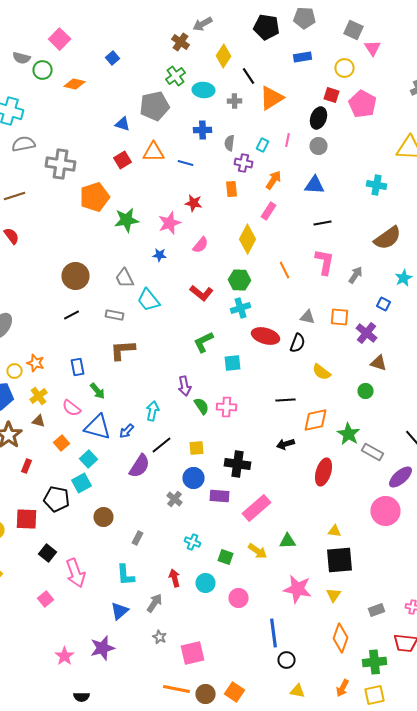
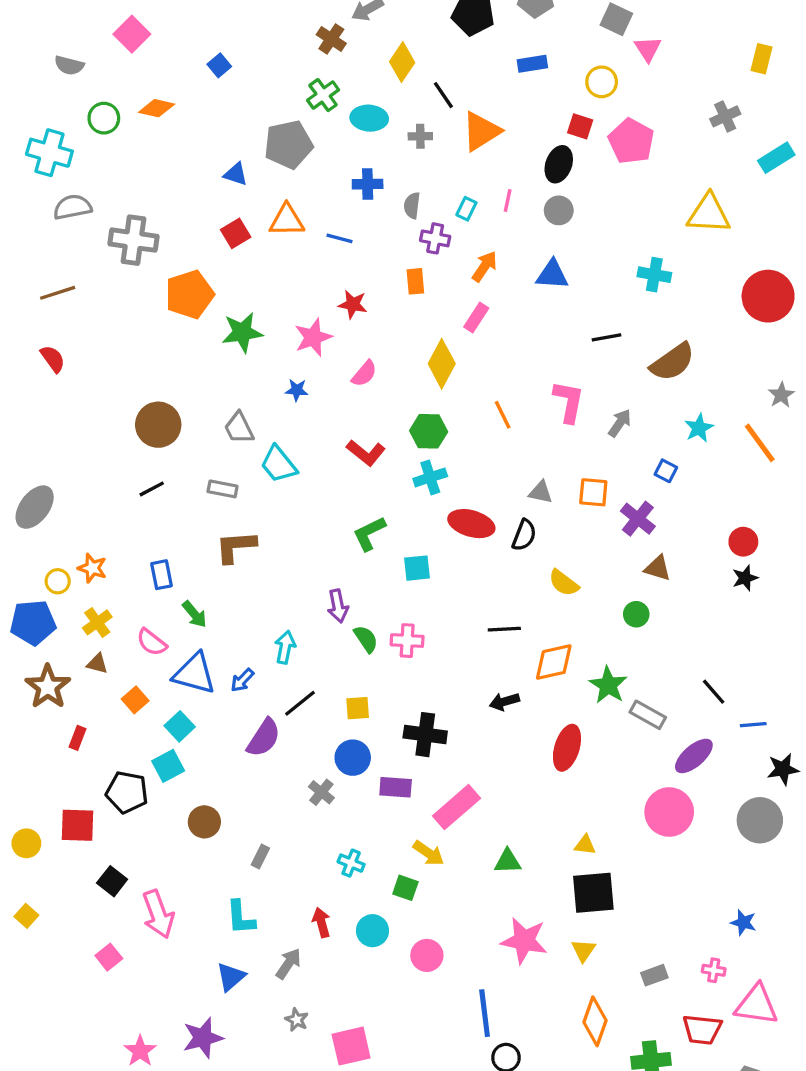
green circle: (42, 70) -> (104, 118), moved
black line: (322, 223) -> (607, 337), moved
yellow arrow: (258, 551) -> (429, 853), moved

